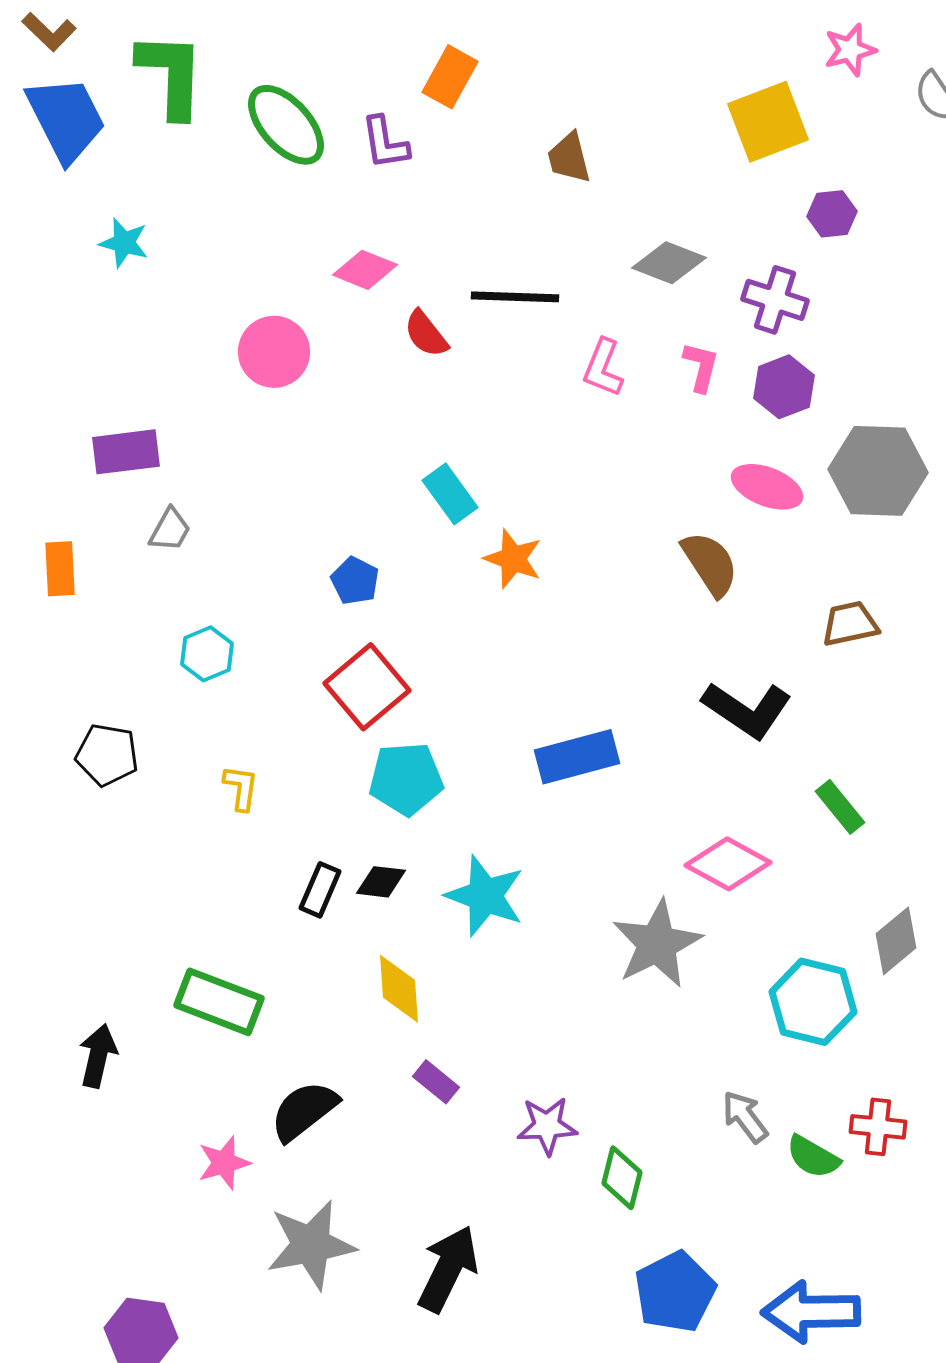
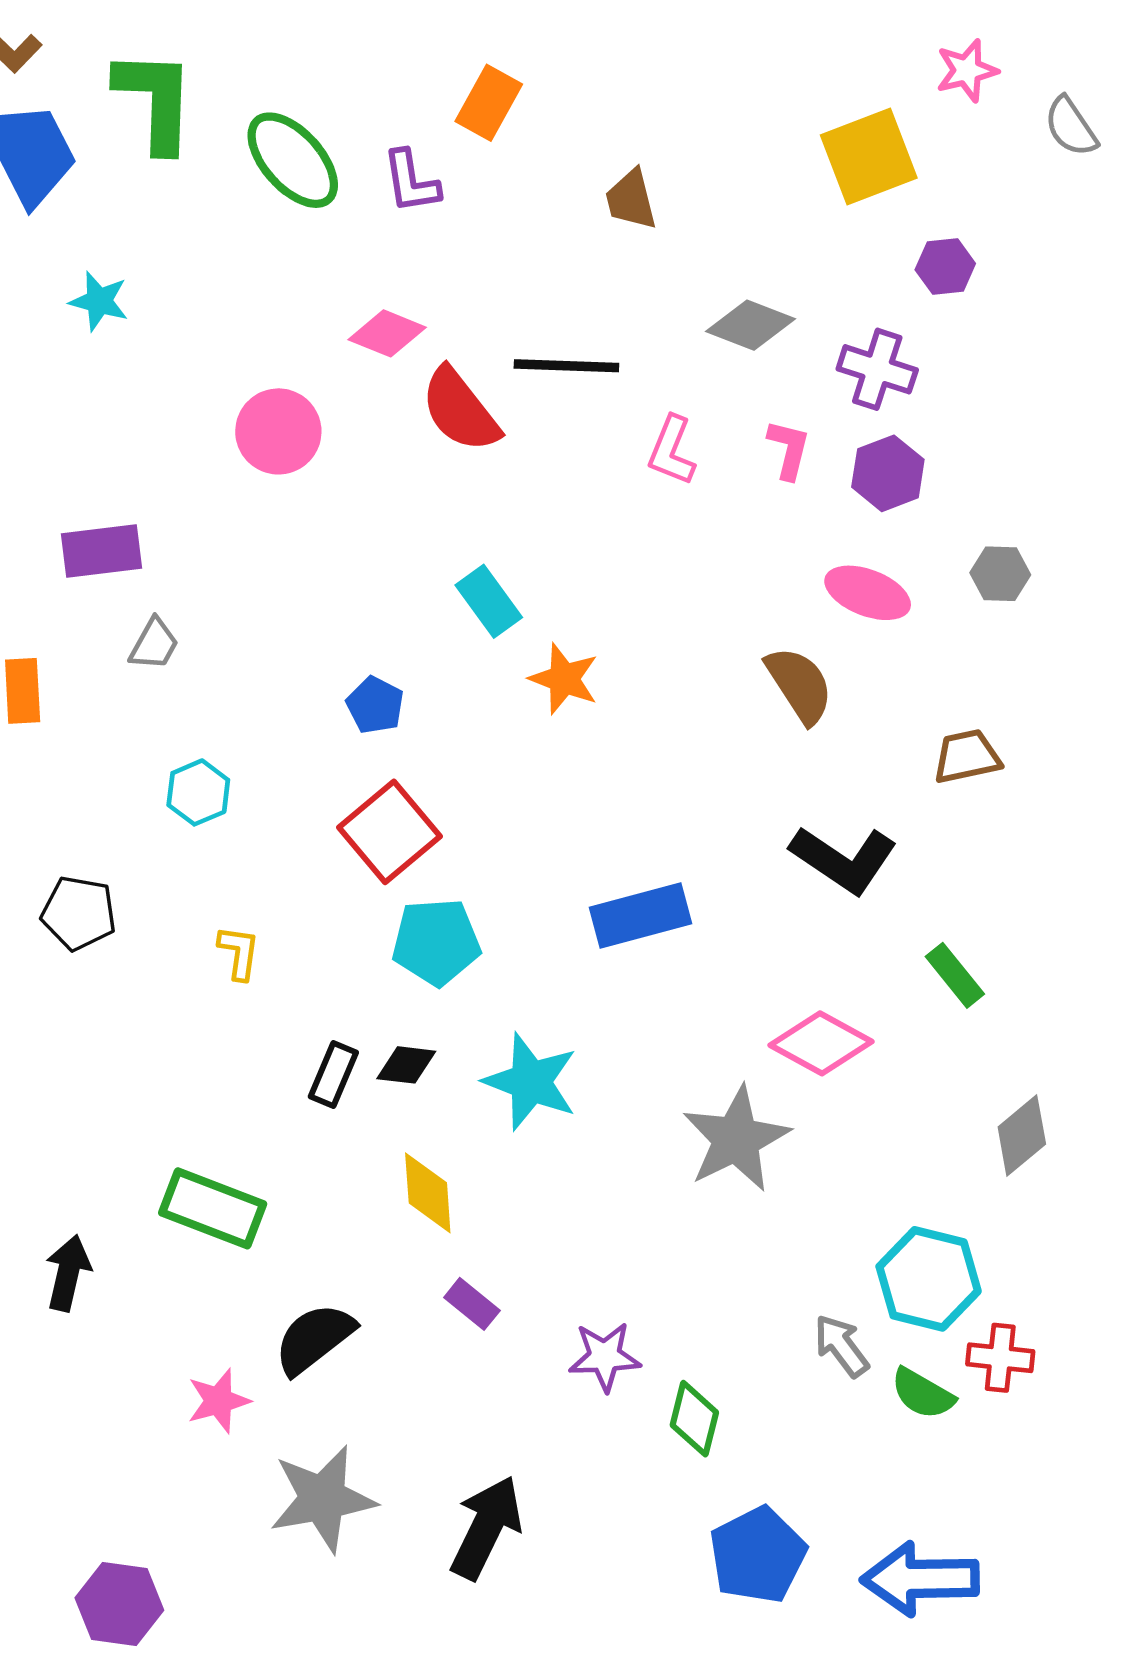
red semicircle: (426, 334) -> (460, 410), size x1.5
gray hexagon: (878, 471) -> (1000, 574), size x0.5
cyan hexagon: (813, 1002) -> (929, 1279), moved

